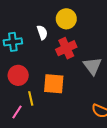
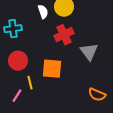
white semicircle: (42, 32) -> (43, 12), moved

